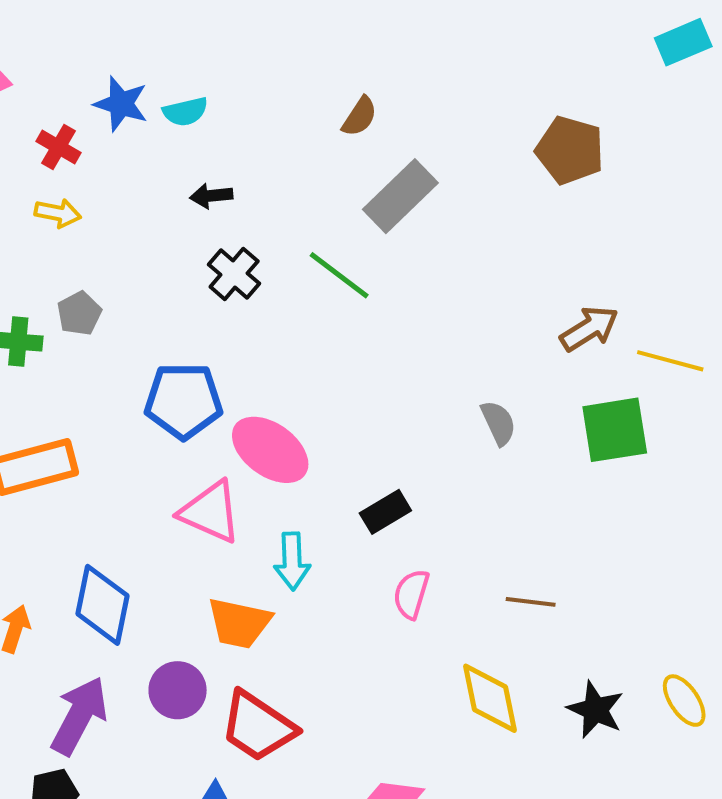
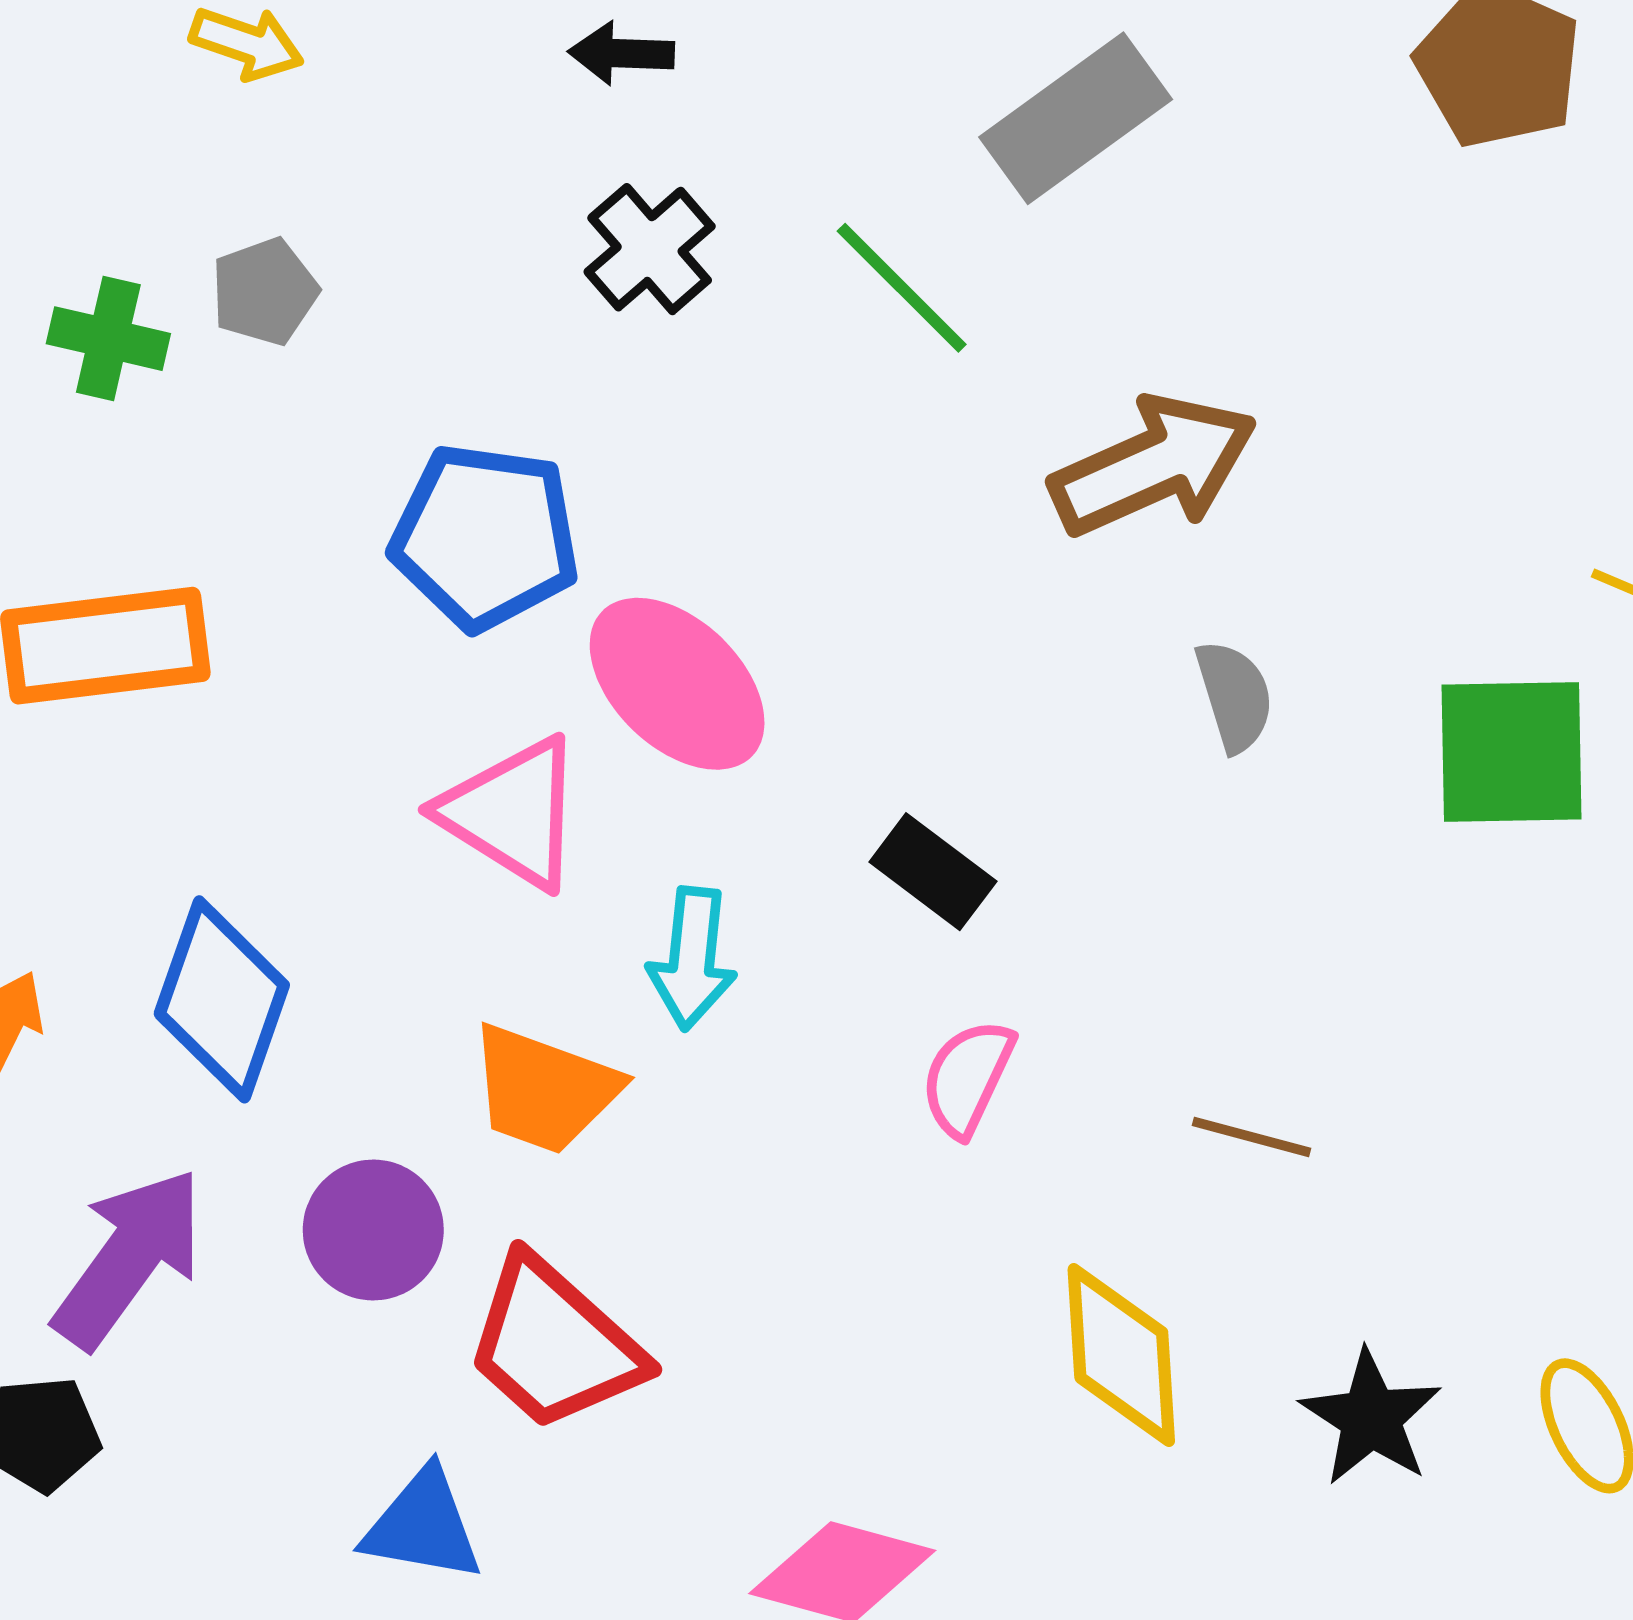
brown arrow: (589, 329) -> (1154, 466), moved, size x1.4
black rectangle: (385, 512) -> (933, 872), turned 60

